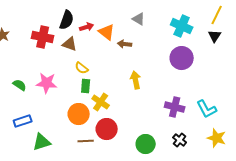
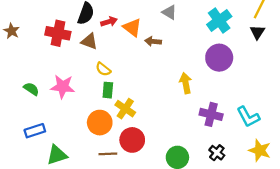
cyan cross: (182, 26) -> (219, 21), turned 30
yellow arrow: (136, 80) -> (186, 83), moved

